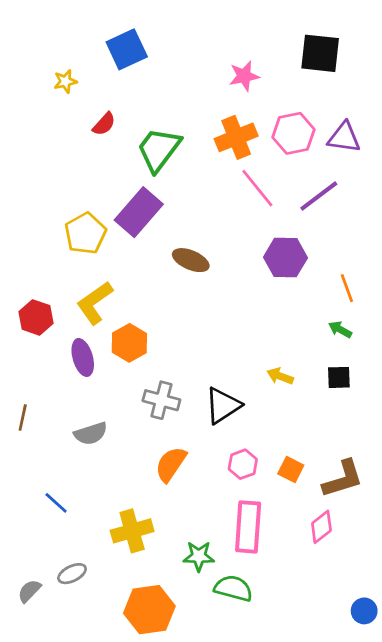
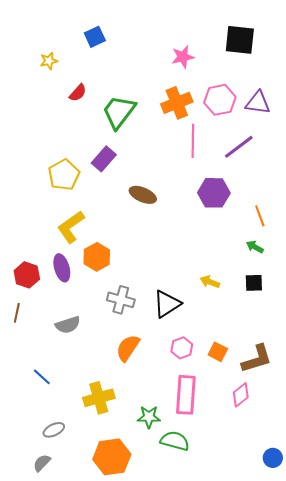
blue square: (127, 49) -> (95, 37), size x0.7
pink line: (257, 188) -> (193, 141), turned 40
purple rectangle: (139, 212) -> (104, 159), size x0.7
red hexagon: (36, 317) -> (27, 275), moved
gray semicircle: (29, 591) -> (42, 463), moved

